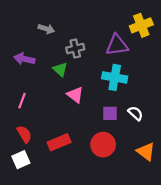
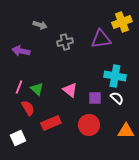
green triangle: (60, 69) -> (37, 89), moved
cyan cross: (115, 77) -> (115, 76), moved
pink triangle: (75, 95) -> (70, 90), moved
red semicircle: (24, 134) -> (28, 108), moved
orange triangle: (146, 152) -> (126, 131), turned -36

